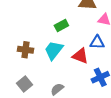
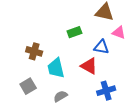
blue triangle: (97, 42) -> (101, 47), moved
cyan trapezoid: (54, 50) -> (56, 68), moved, turned -60

